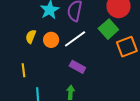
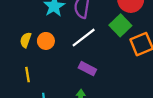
yellow semicircle: (31, 37) -> (26, 40), moved
orange circle: (51, 40) -> (46, 41), moved

